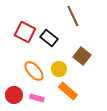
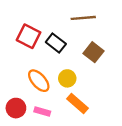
brown line: (73, 16) -> (83, 18), turned -70
brown square: (82, 56) -> (93, 52), moved

